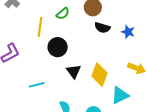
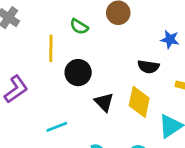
green semicircle: (63, 14) -> (79, 27), turned 80
black semicircle: (102, 28) -> (148, 67), moved

